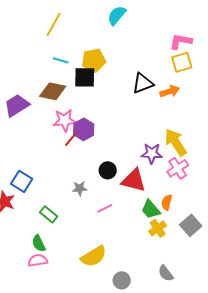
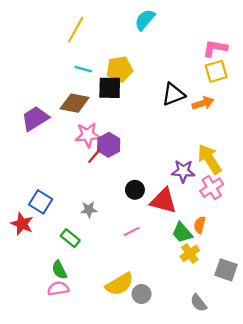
gray star: (80, 188) -> (89, 210), moved
gray square: (191, 225) -> (226, 270), moved, turned -30
gray circle: (122, 280) -> (142, 294), moved

